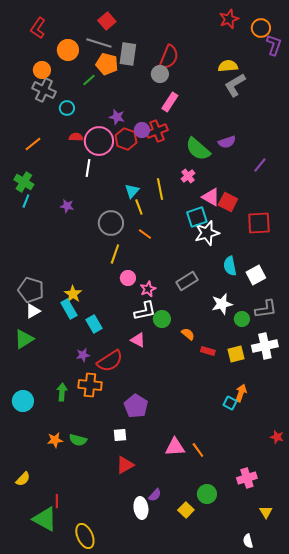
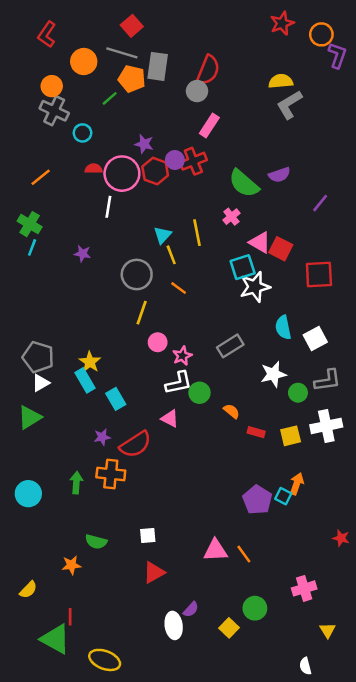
purple pentagon: (136, 406) -> (257, 500), moved
orange star: (55, 440) -> (71, 565), moved
yellow ellipse: (85, 536) -> (105, 660), turned -45

